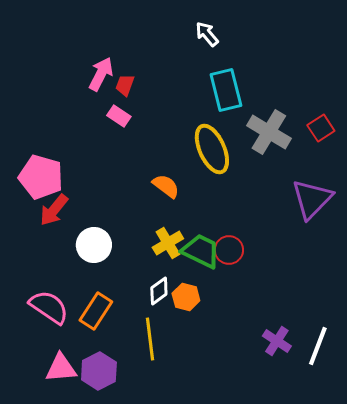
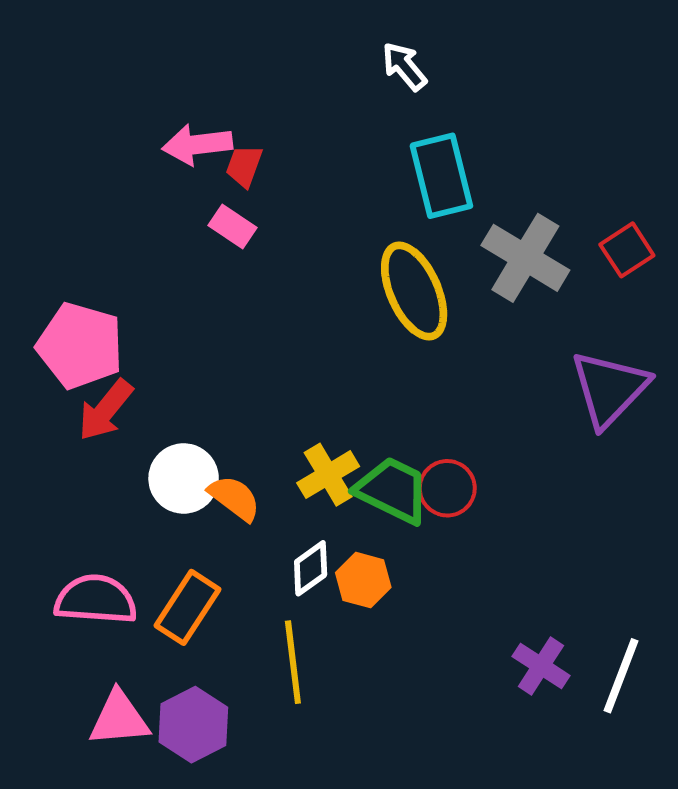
pink arrow: (101, 74) -> (197, 145), turned -124
orange semicircle: (166, 186) -> (234, 498), moved
pink semicircle: (49, 307) -> (96, 600), turned -30

